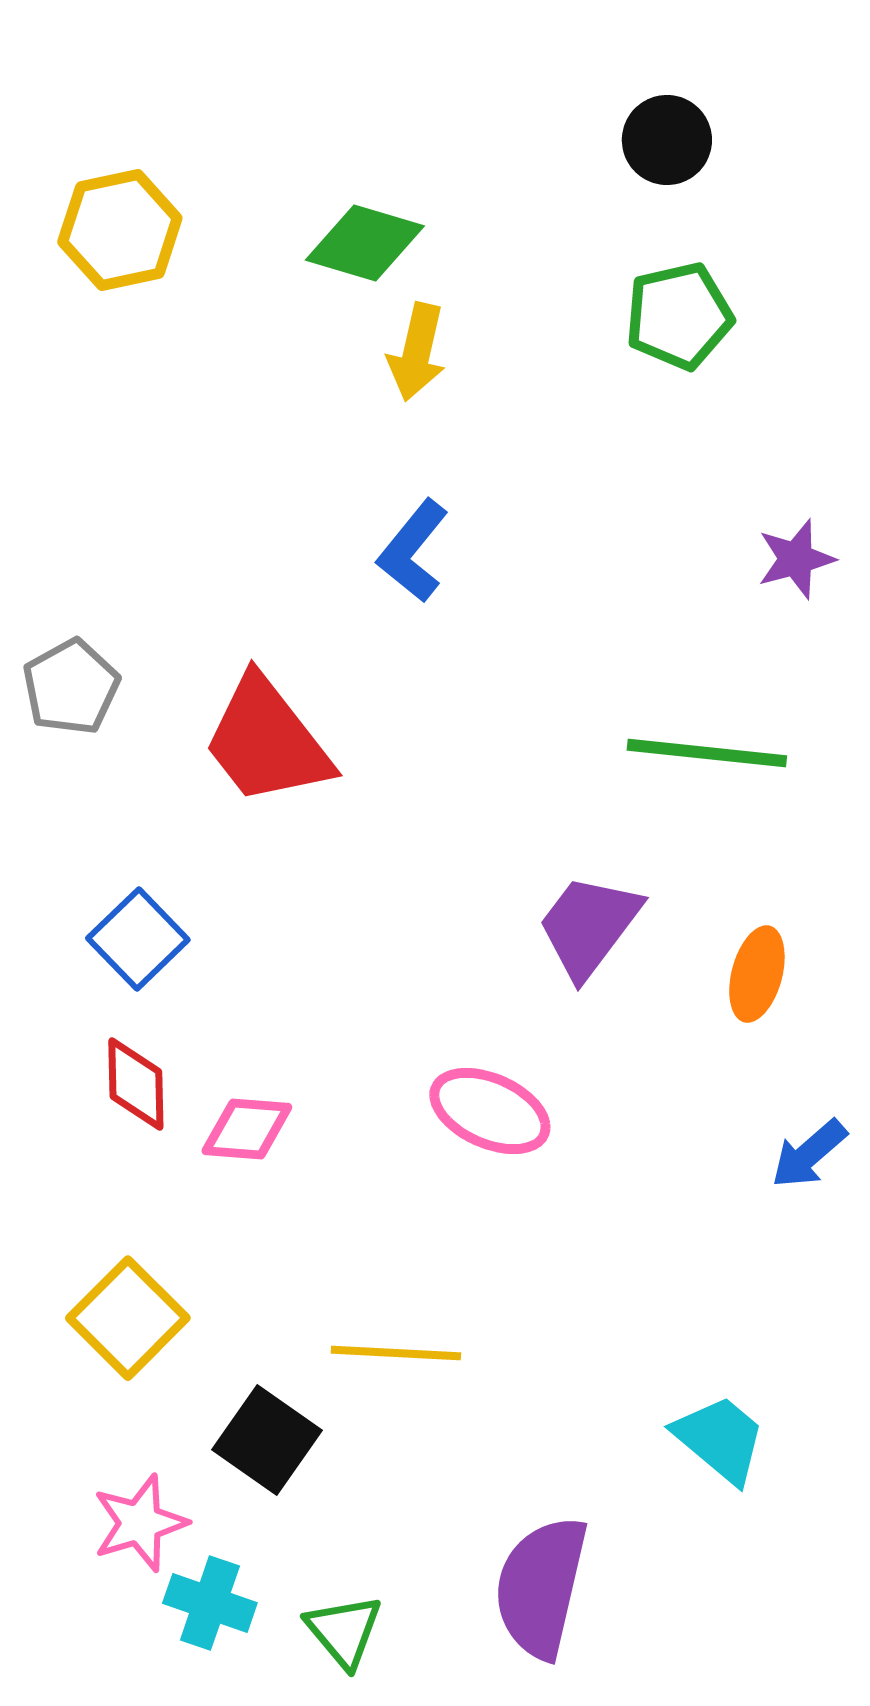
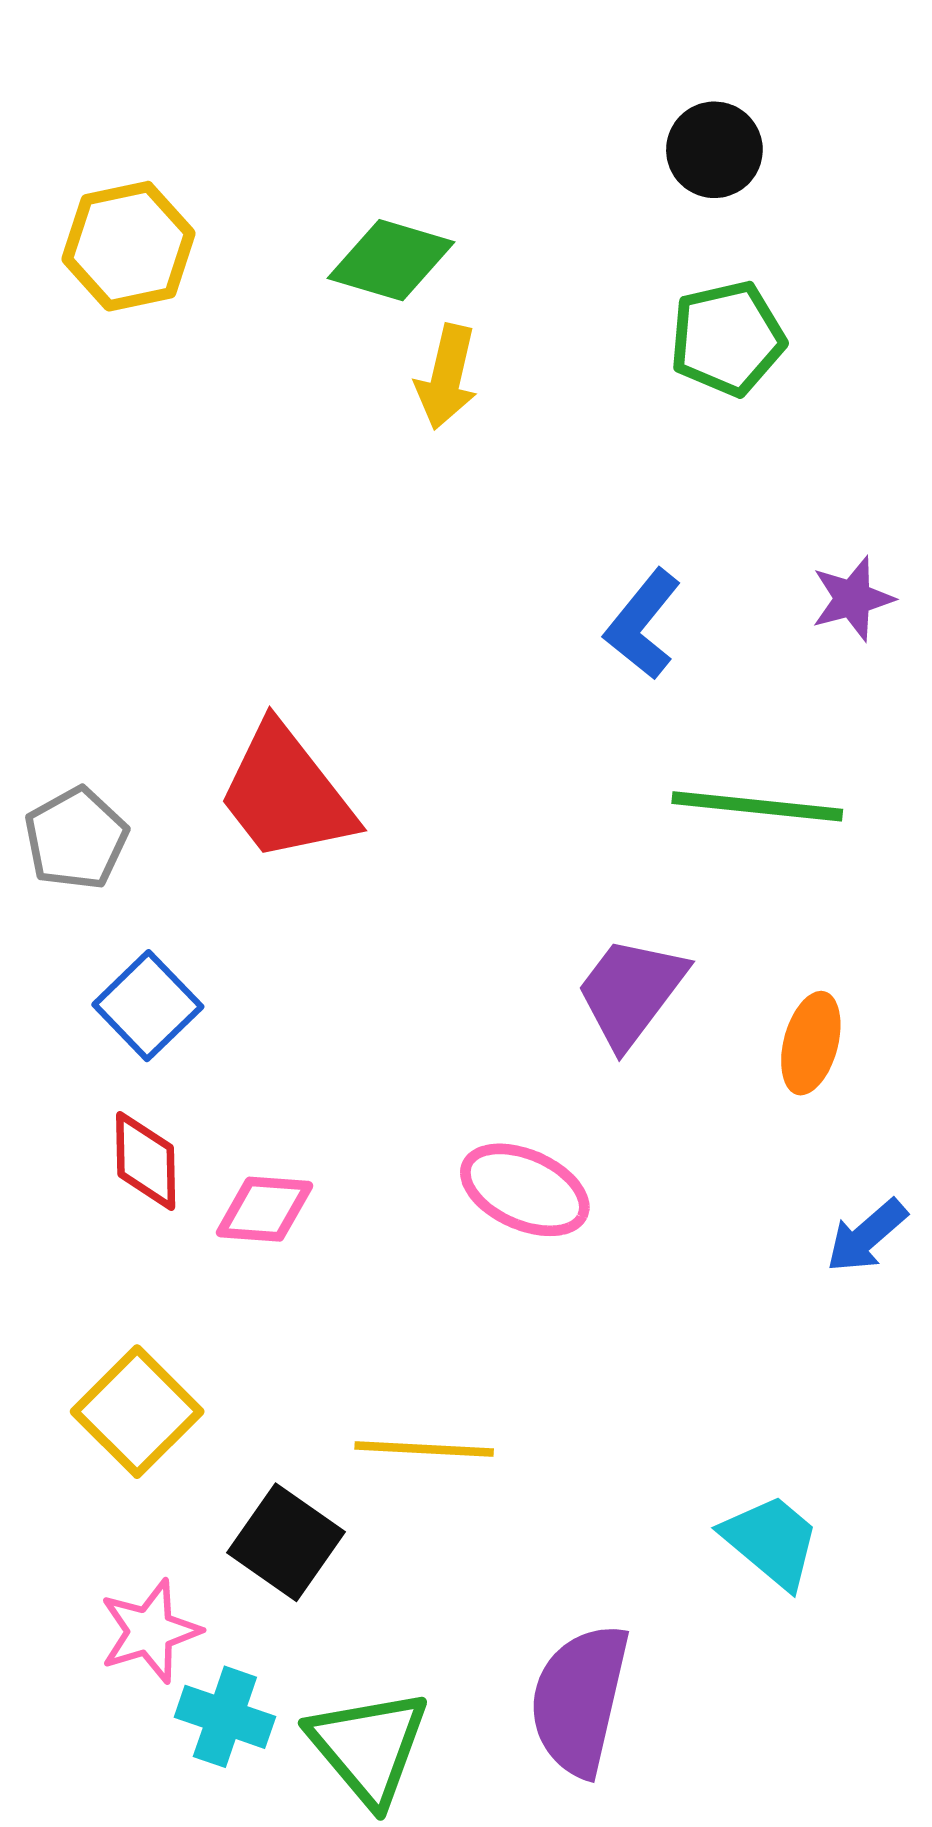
blue L-shape: (413, 551) -> (643, 624), moved
gray pentagon: (71, 687) -> (76, 839), moved
green triangle: (344, 1631) -> (368, 1747), size x1.5

